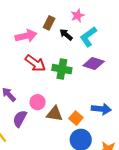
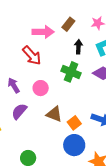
black arrow: (66, 35) -> (78, 47), moved, turned 40
red arrow: (35, 63) -> (32, 56), moved
pink circle: (38, 102) -> (41, 88), moved

